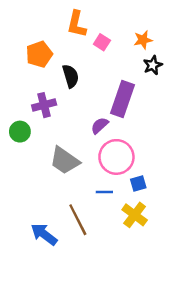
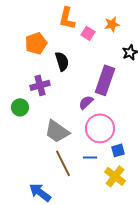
orange star: (143, 40) -> (112, 24), moved
brown line: (78, 220) -> (63, 163), moved

